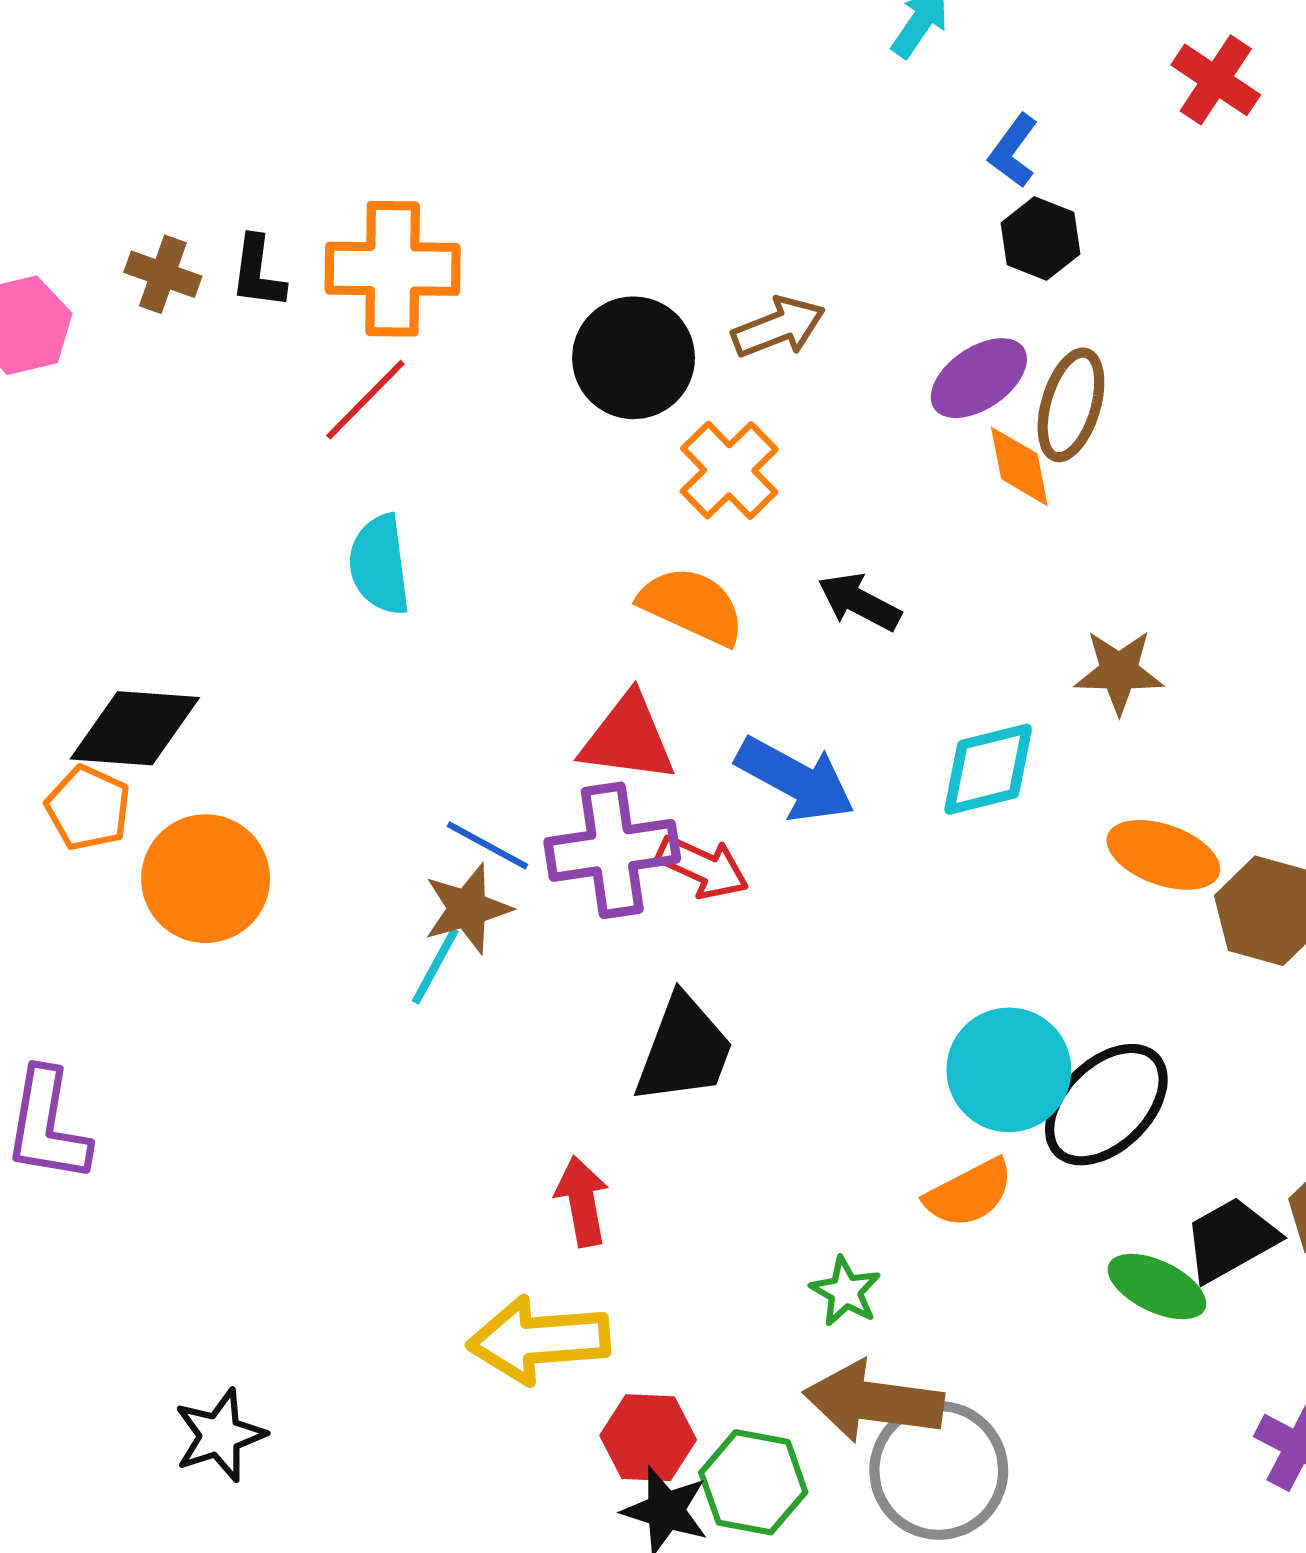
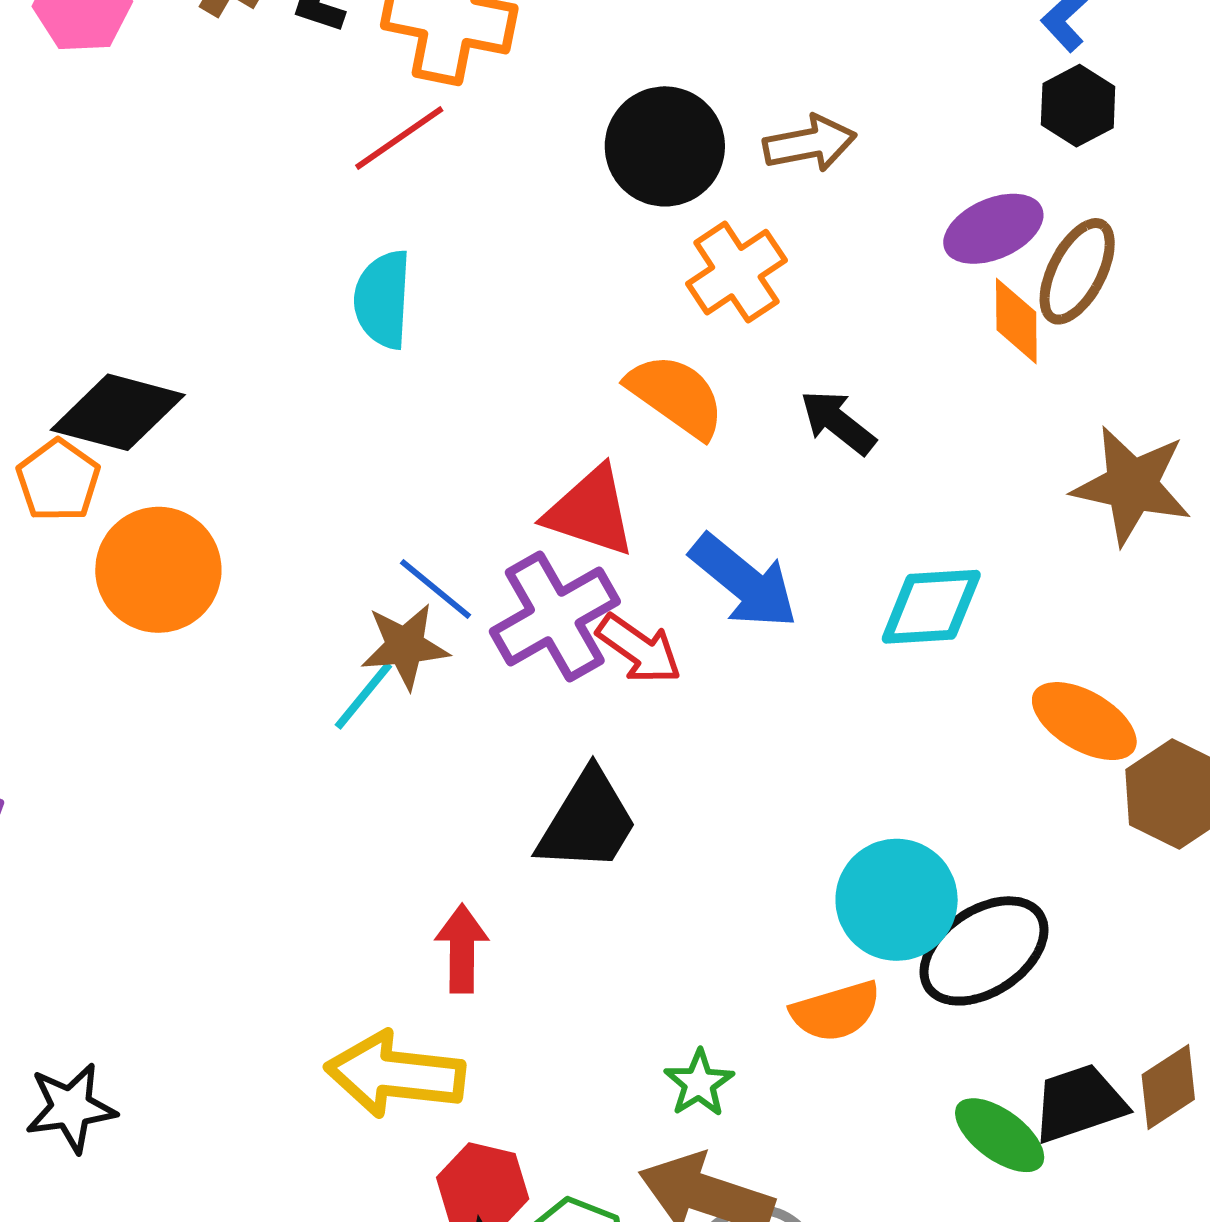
brown star: (1119, 672) -> (1132, 485), moved, size x1.4
purple cross: (612, 850) -> (555, 617), turned -32

